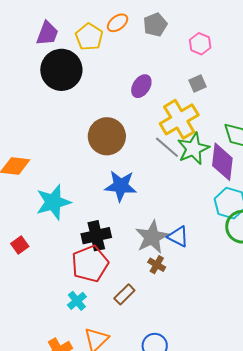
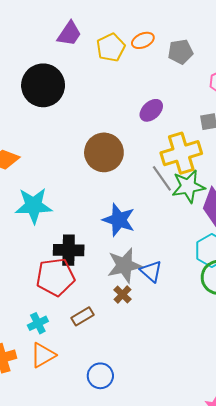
black circle: (61, 70) -> (43, 85), moved
blue star: (121, 186) -> (119, 220), moved
cyan cross: (77, 301) -> (38, 323), moved

